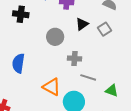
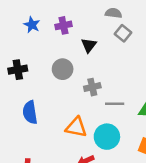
black cross: (21, 14) -> (18, 70), moved
gray square: (105, 29) -> (123, 33), moved

